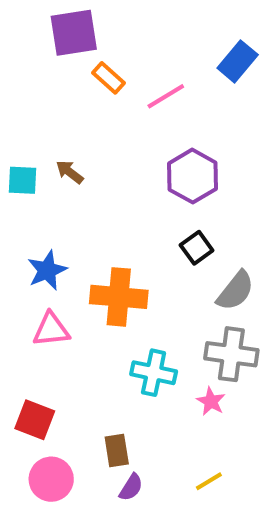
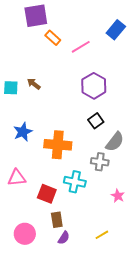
pink triangle: (51, 330) -> (17, 178), moved
gray cross: (231, 354) -> (100, 162), moved, size x0.7
pink star: (211, 401) -> (118, 196), moved
red square: (35, 420) -> (47, 194), moved

